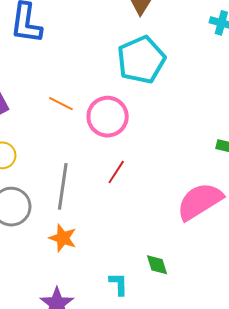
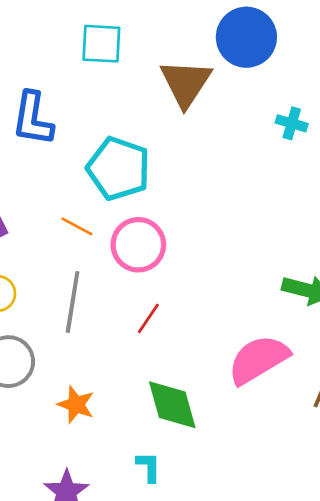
cyan pentagon: (141, 60) -> (119, 168), moved, turned -30
gray line: (63, 186) -> (73, 302), moved
green diamond: (157, 265) -> (172, 405), moved, size x1.8

